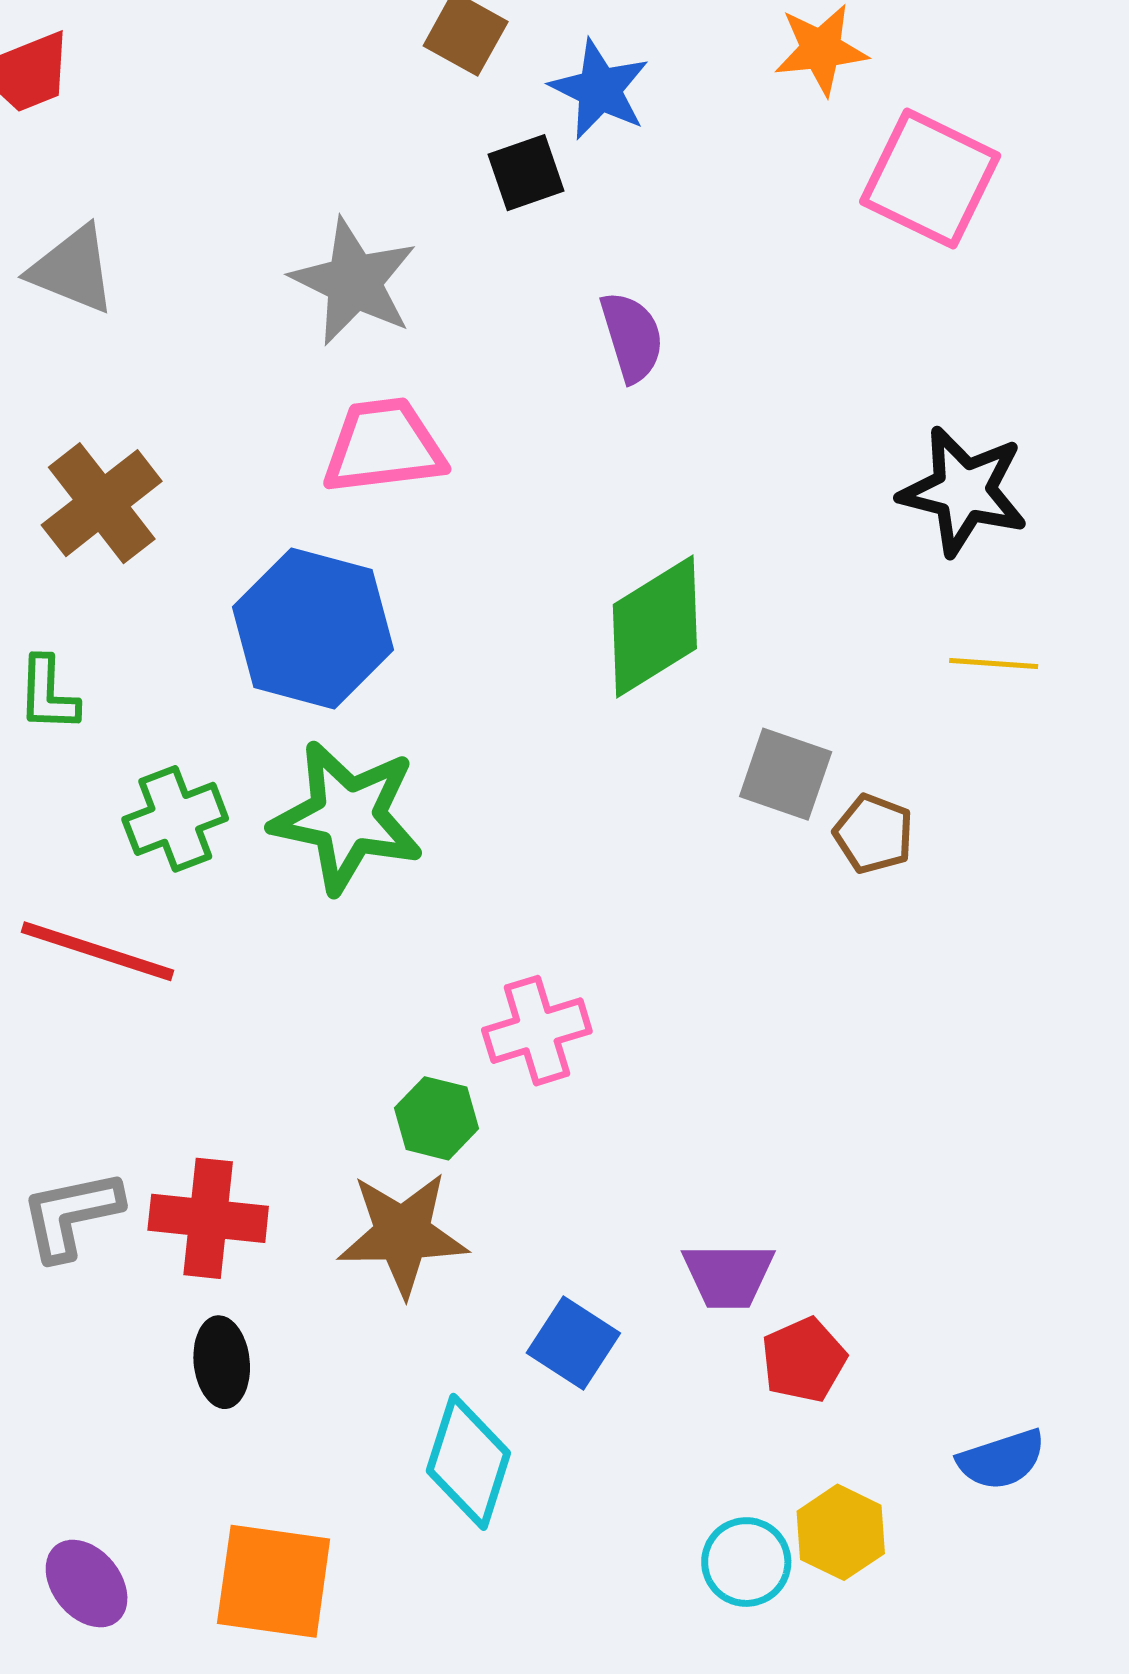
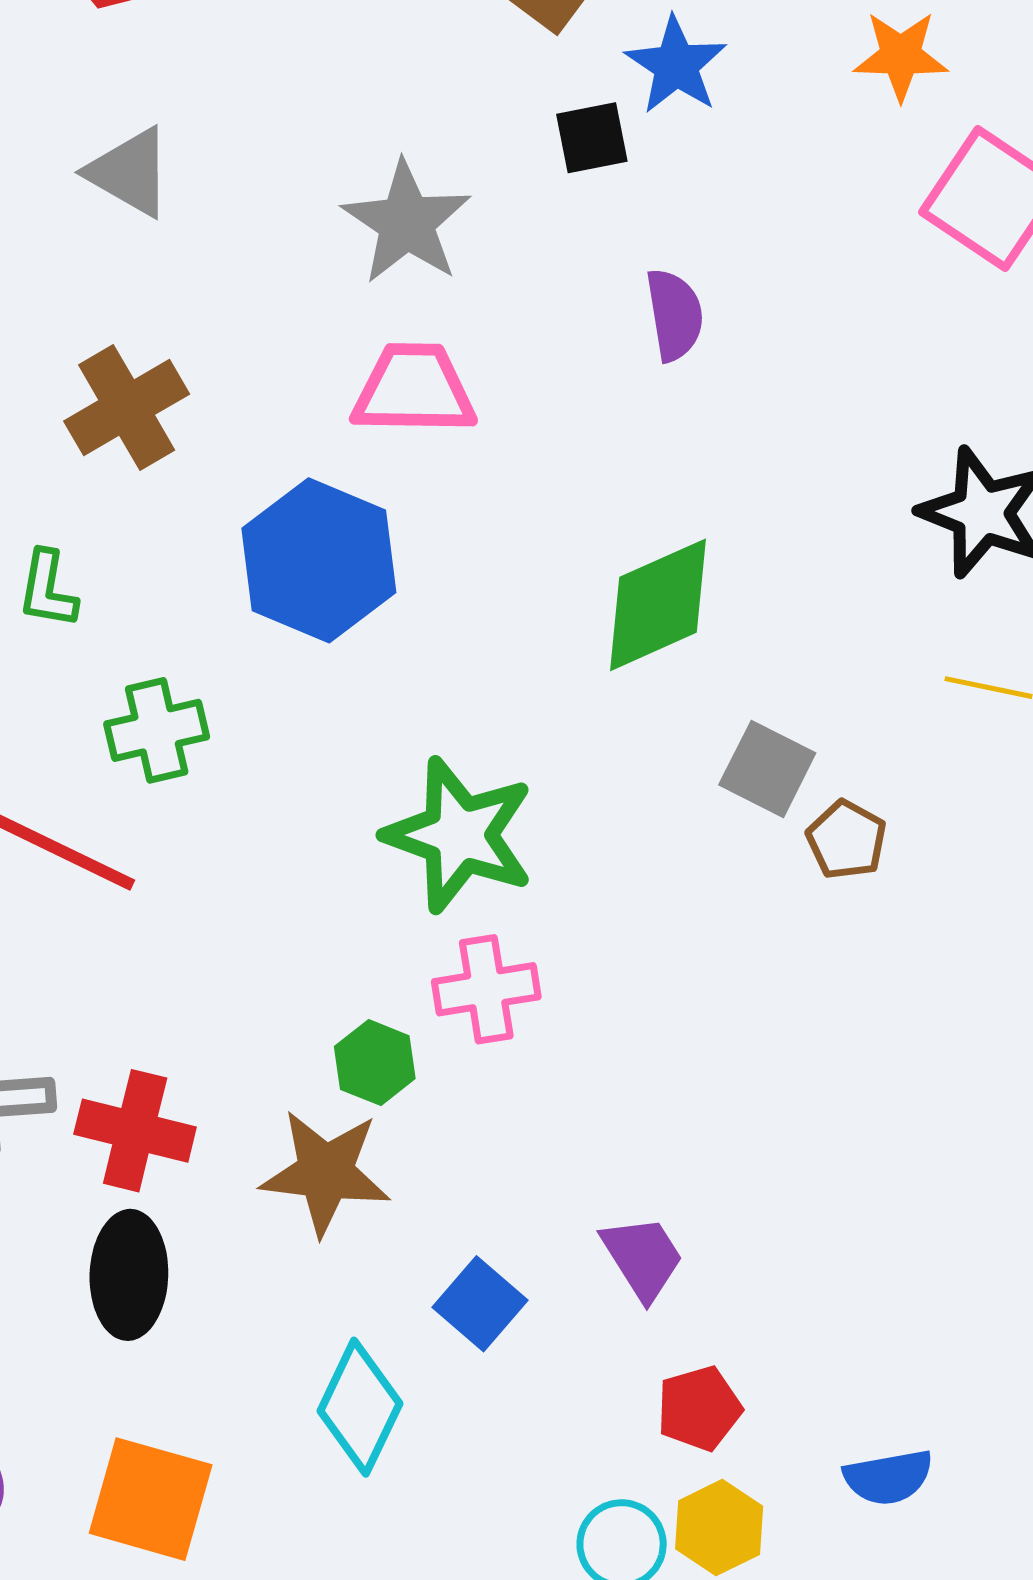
green star: (347, 817) -> (459, 835), moved
purple trapezoid: (728, 1275) -> (643, 1258), turned -130
red pentagon: (804, 1360) -> (699, 1408), moved
black ellipse: (222, 1362) -> (129, 1275), size x1.4

